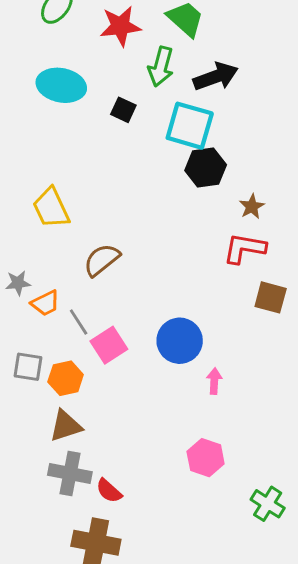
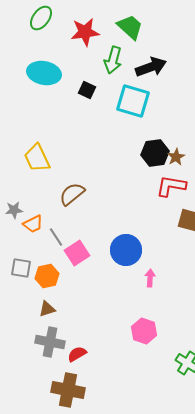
black hexagon: (206, 168) -> (155, 153), moved
brown triangle: (66, 426) -> (47, 309), size x0.7
red semicircle: (109, 491) -> (77, 354), turned 108

